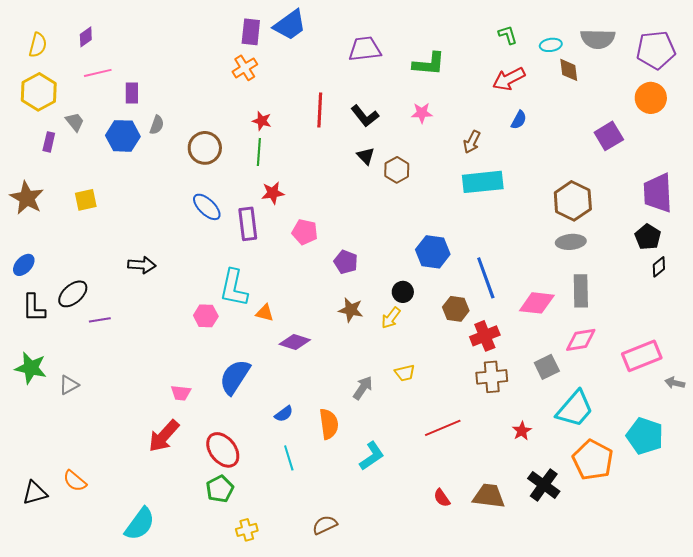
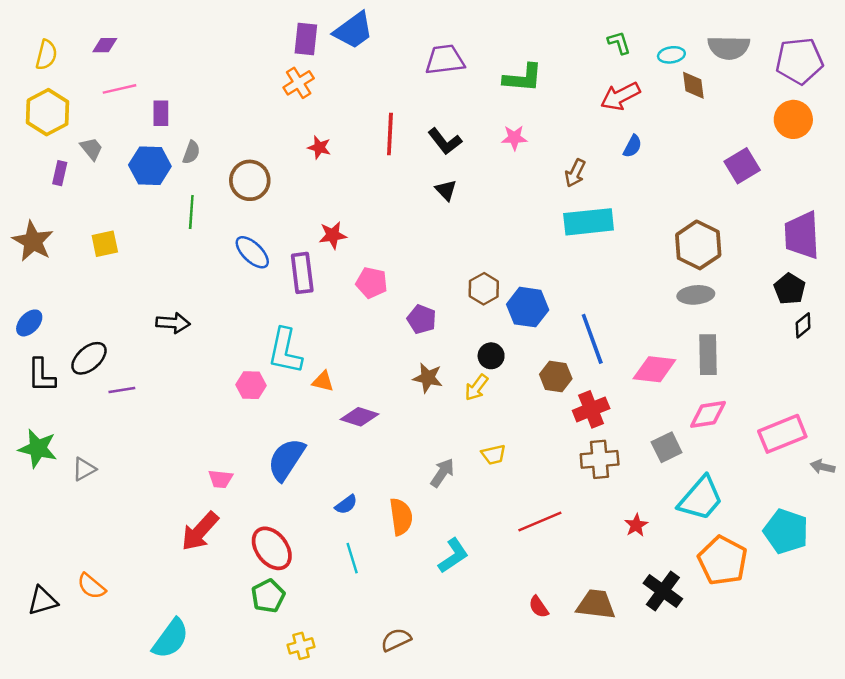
purple diamond: (86, 37) -> (105, 45), turned 35
green line: (259, 152) -> (191, 212), moved
brown hexagon: (397, 170) -> (484, 289), moved

